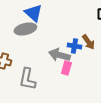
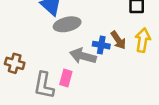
gray ellipse: (25, 29) -> (67, 24), moved
pink rectangle: (66, 68) -> (66, 78), moved

